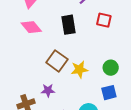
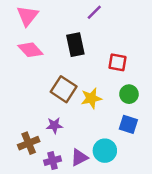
red square: (104, 20) -> (117, 62), moved
blue square: (109, 93) -> (128, 124), turned 35

